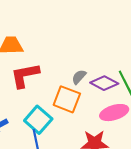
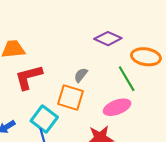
purple diamond: (104, 83) -> (108, 39), moved

